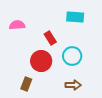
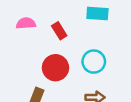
red rectangle: (50, 38) -> (59, 31), moved

